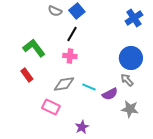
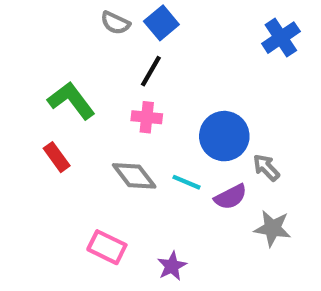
blue circle: (131, 58) -> (224, 136), moved
gray diamond: (64, 84) -> (134, 176), turned 60
pink rectangle: (51, 107) -> (107, 247), moved

